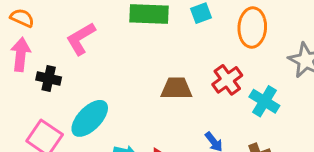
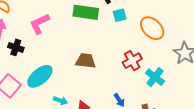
orange ellipse: (252, 27) -> (152, 28), turned -55
brown trapezoid: (176, 88) -> (86, 61), moved

